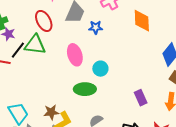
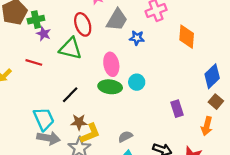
black line: (18, 50) -> (70, 95), moved
green ellipse: (85, 89) -> (110, 87), moved
purple rectangle: (141, 98) -> (177, 109), moved

